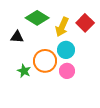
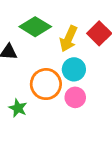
green star: (24, 71) -> (18, 108), moved

